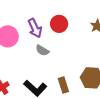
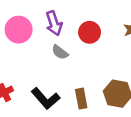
red circle: (59, 24) -> (90, 32), moved

